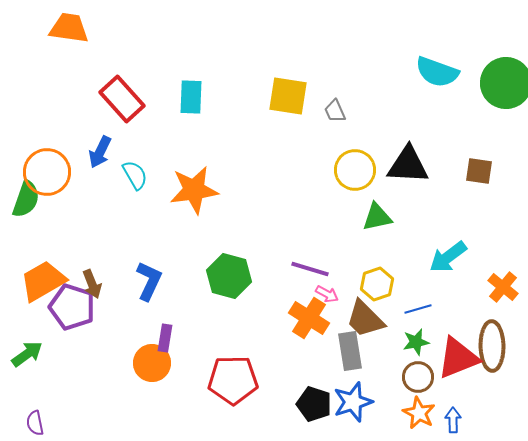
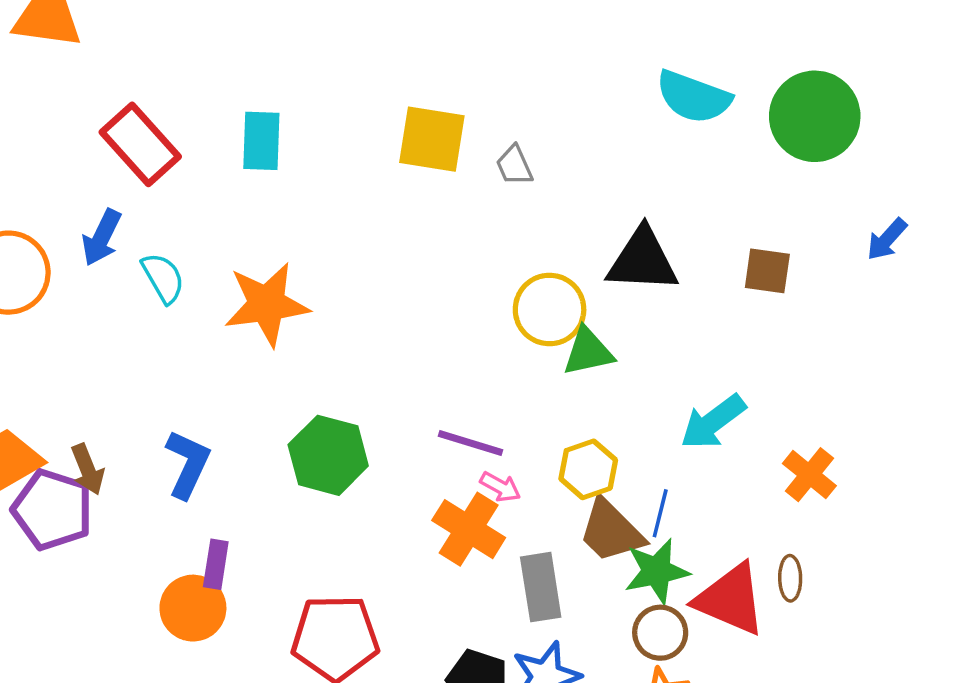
yellow circle: (355, 170) -> (550, 309), moved
blue line: (418, 309) -> (660, 513), turned -60
brown trapezoid: (365, 319) -> (611, 531), moved
green star: (416, 342) -> (657, 571), size x1.4
brown ellipse: (492, 346) -> (790, 578), size x0.5
red triangle: (458, 358) -> (730, 599), turned 45

